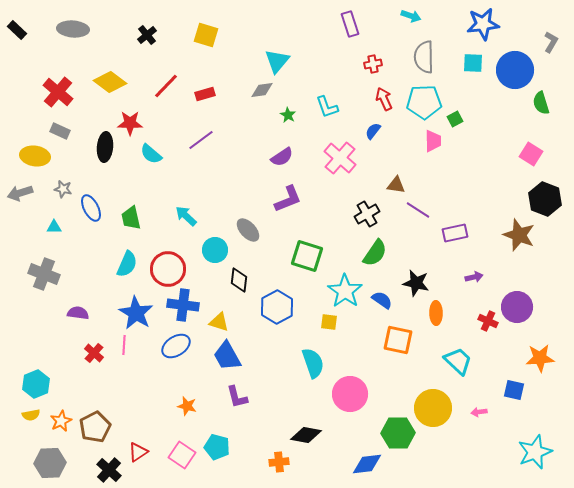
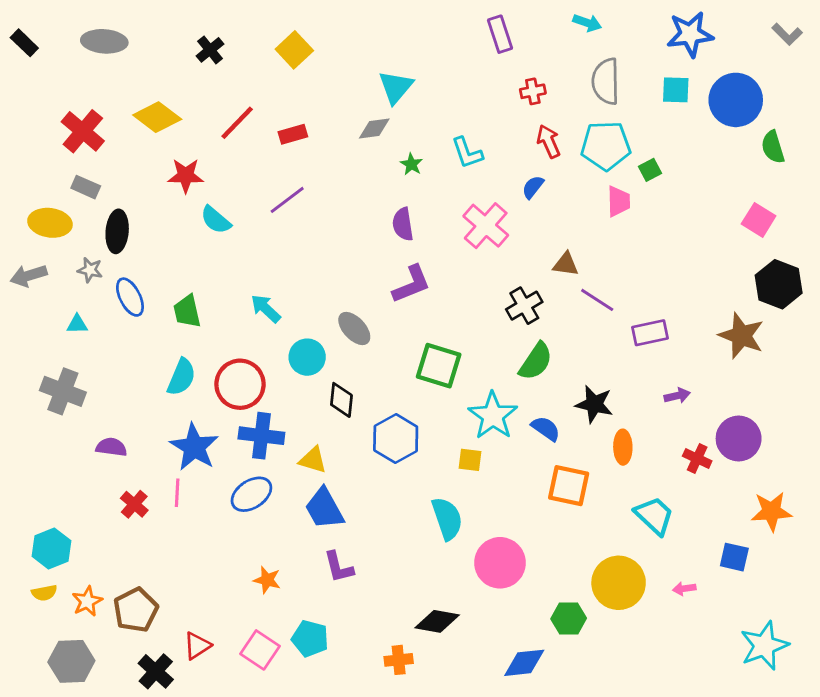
yellow square: (206, 35) -> (294, 50), turned 30
gray L-shape: (551, 42) -> (787, 34), moved, turned 105
black ellipse: (105, 147) -> (117, 231), moved
purple semicircle: (282, 157) -> (403, 224), turned 115
green hexagon: (398, 433) -> (569, 619), size x0.7

